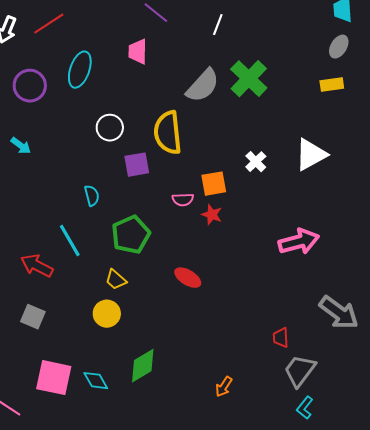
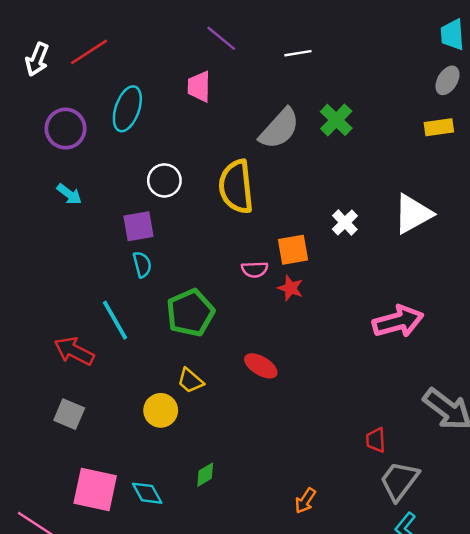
white line: (218, 25) -> (298, 53), turned 60
green cross: (249, 79) -> (336, 120), size x0.7
cyan arrow: (21, 146) -> (69, 194), moved
purple square: (137, 165) -> (138, 226), moved
yellow trapezoid: (116, 280) -> (190, 381), moved
green diamond: (143, 366) -> (205, 475), size x0.6

